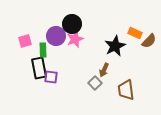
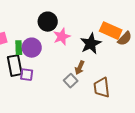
orange rectangle: (135, 33) -> (111, 31), size x1.5
purple circle: (56, 36) -> (32, 48), moved
pink star: (75, 39) -> (62, 37), moved

